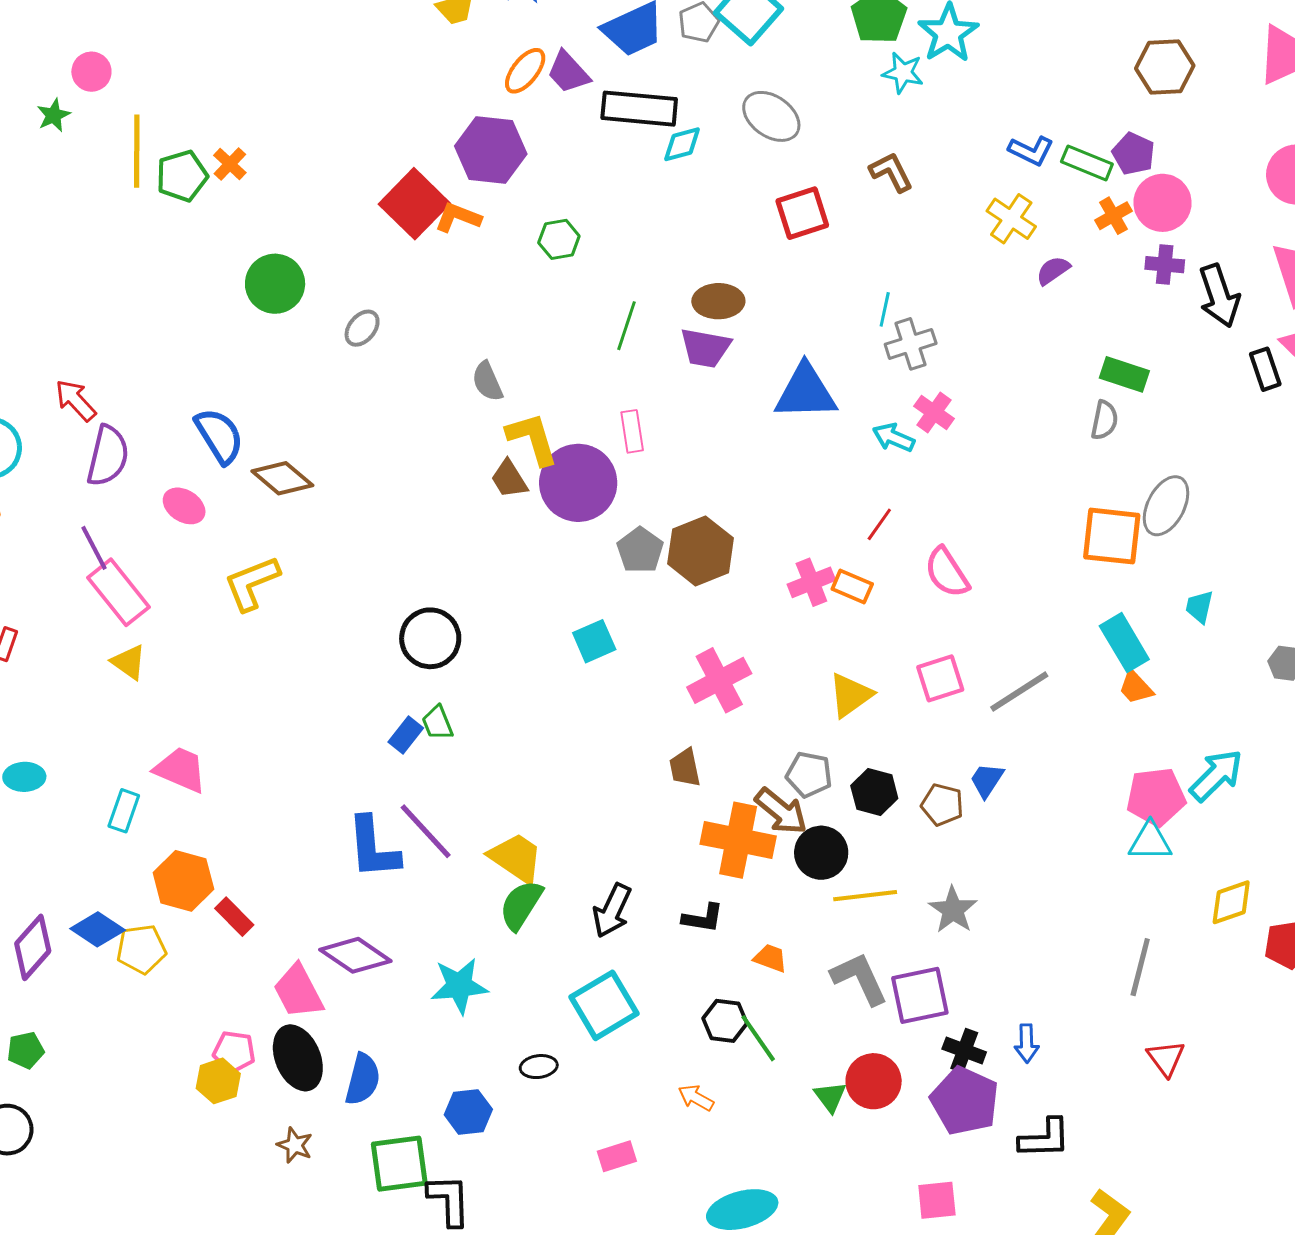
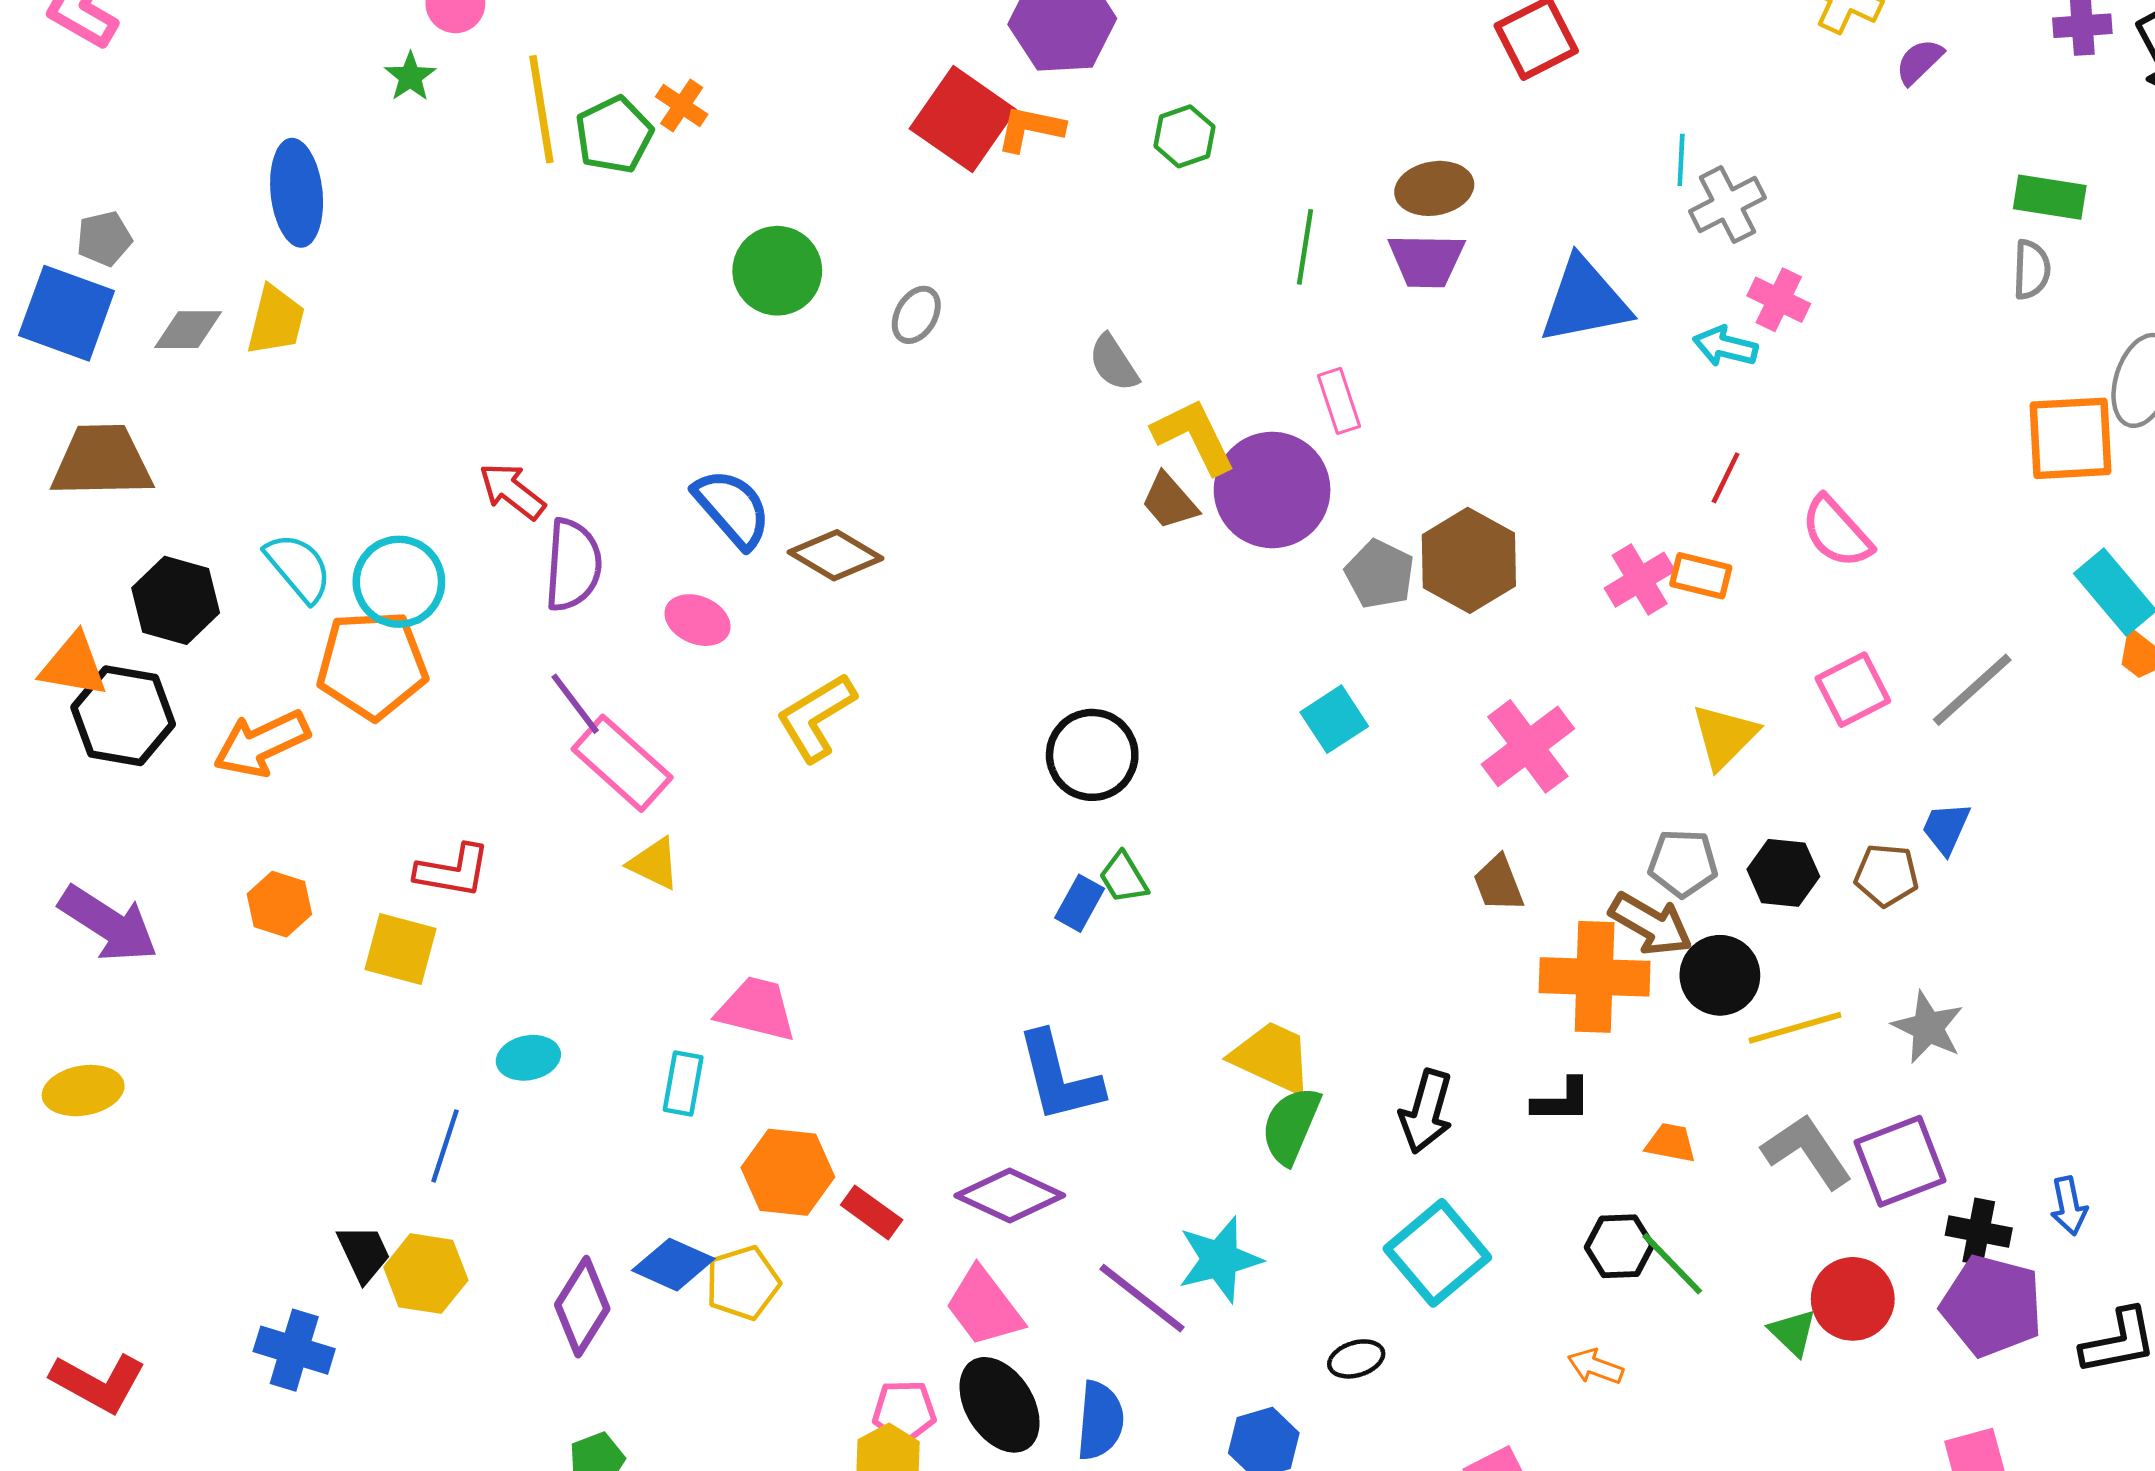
purple line: (426, 831) -> (1142, 1298), moved
purple diamond: (355, 955) -> (1010, 1195), moved

